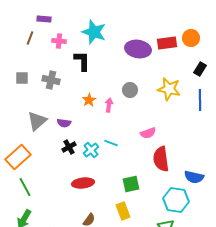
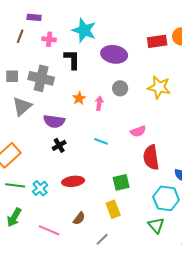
purple ellipse: (138, 49) -> (114, 54), moved
gray cross: (51, 80) -> (41, 78), size x1.4
gray triangle: (37, 121) -> (22, 106), moved
purple semicircle: (64, 123) -> (54, 121), size x1.5
cyan cross: (91, 150) -> (40, 188), moved
green line: (25, 187) -> (15, 185), turned -54

